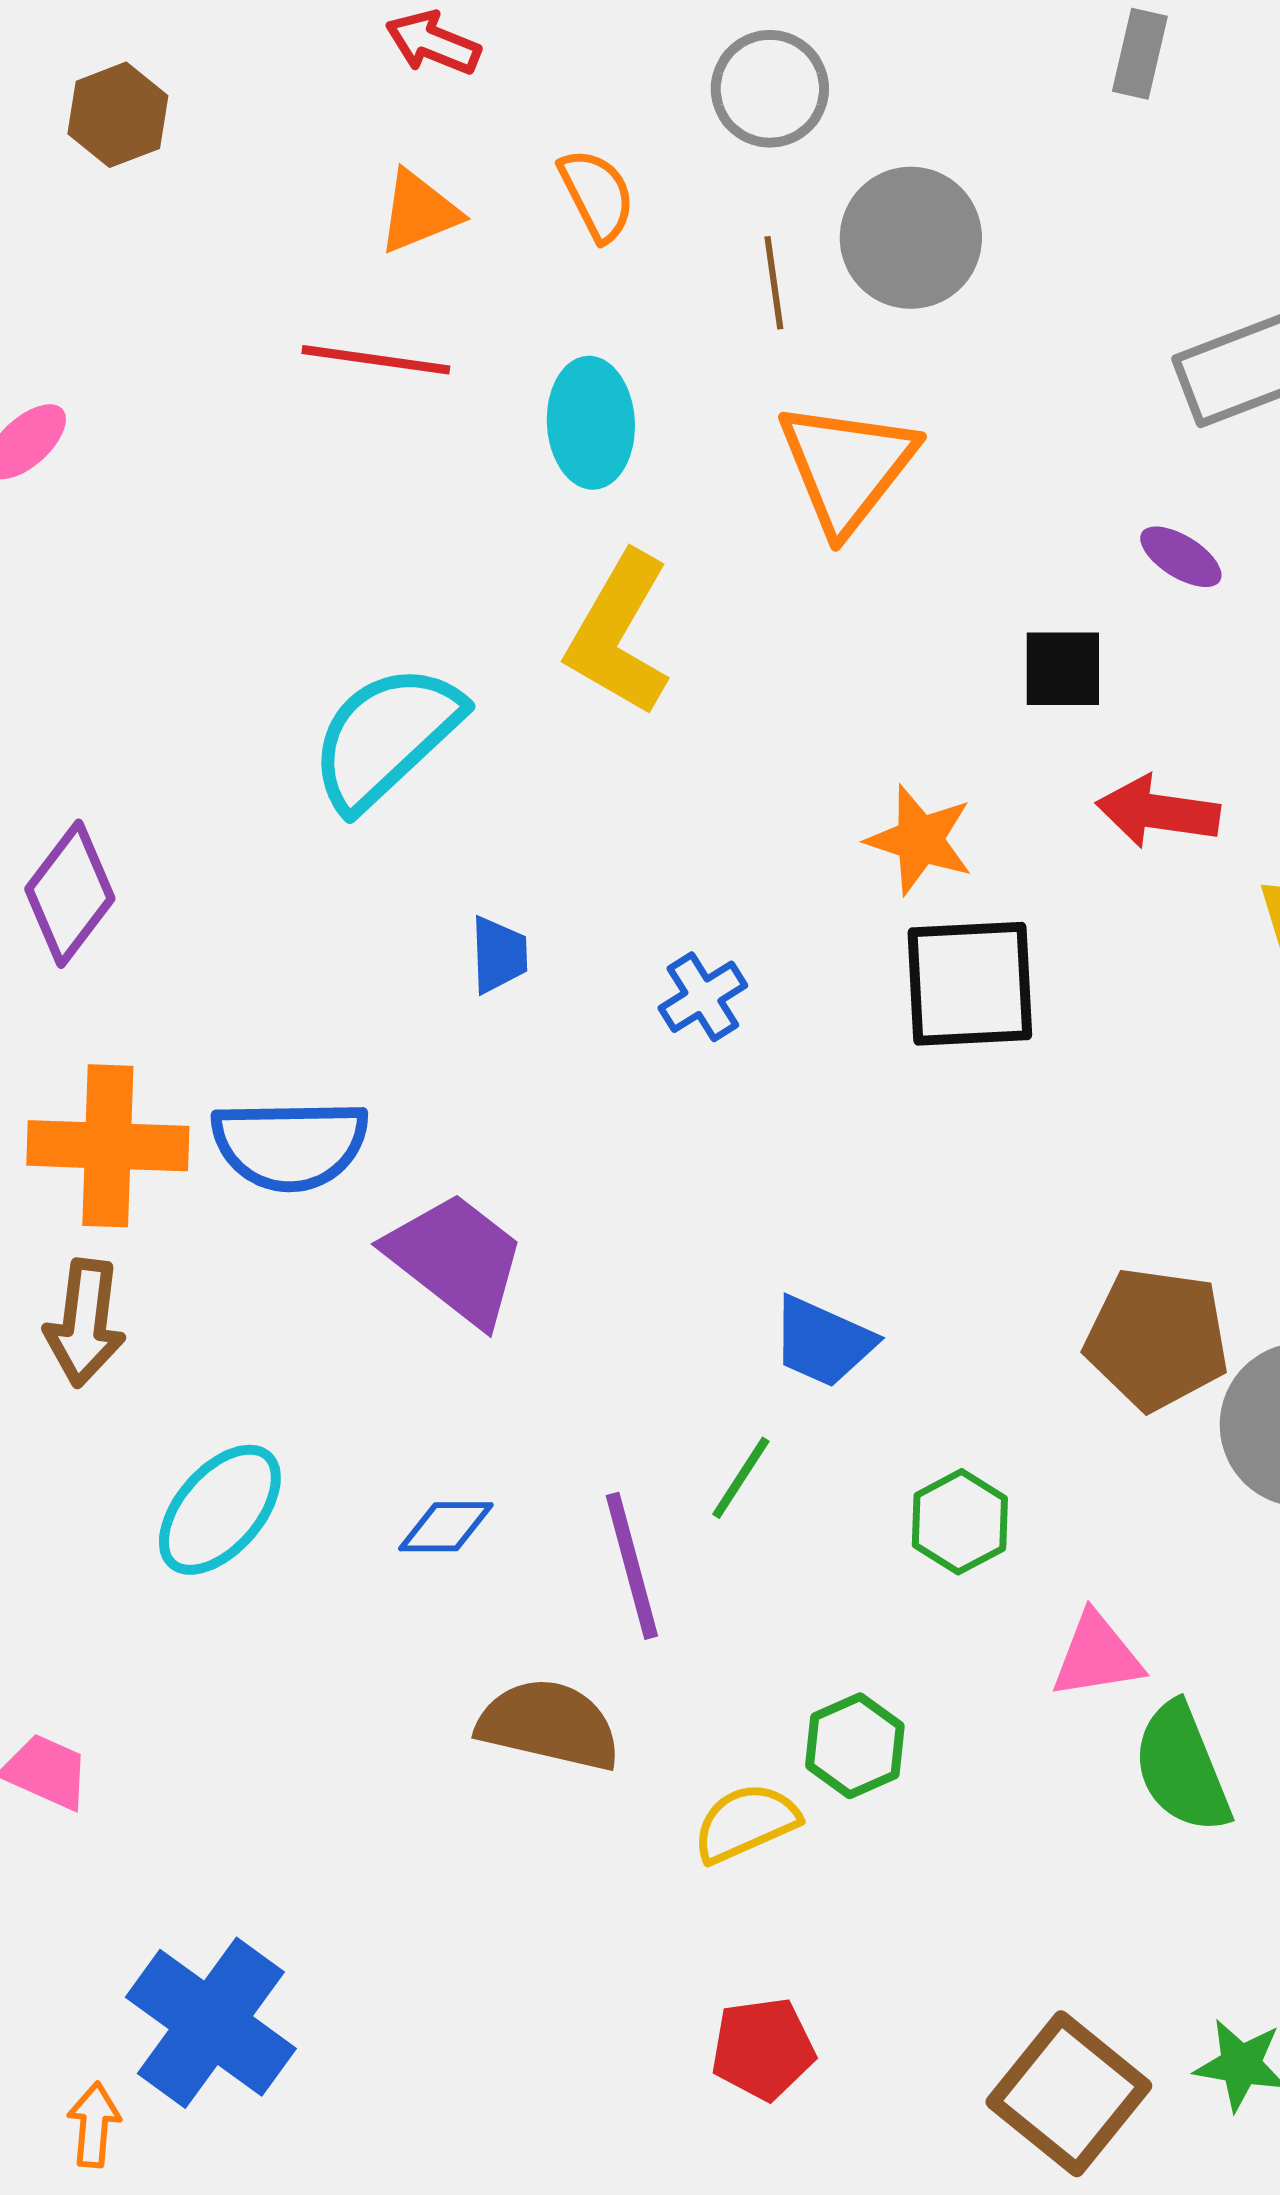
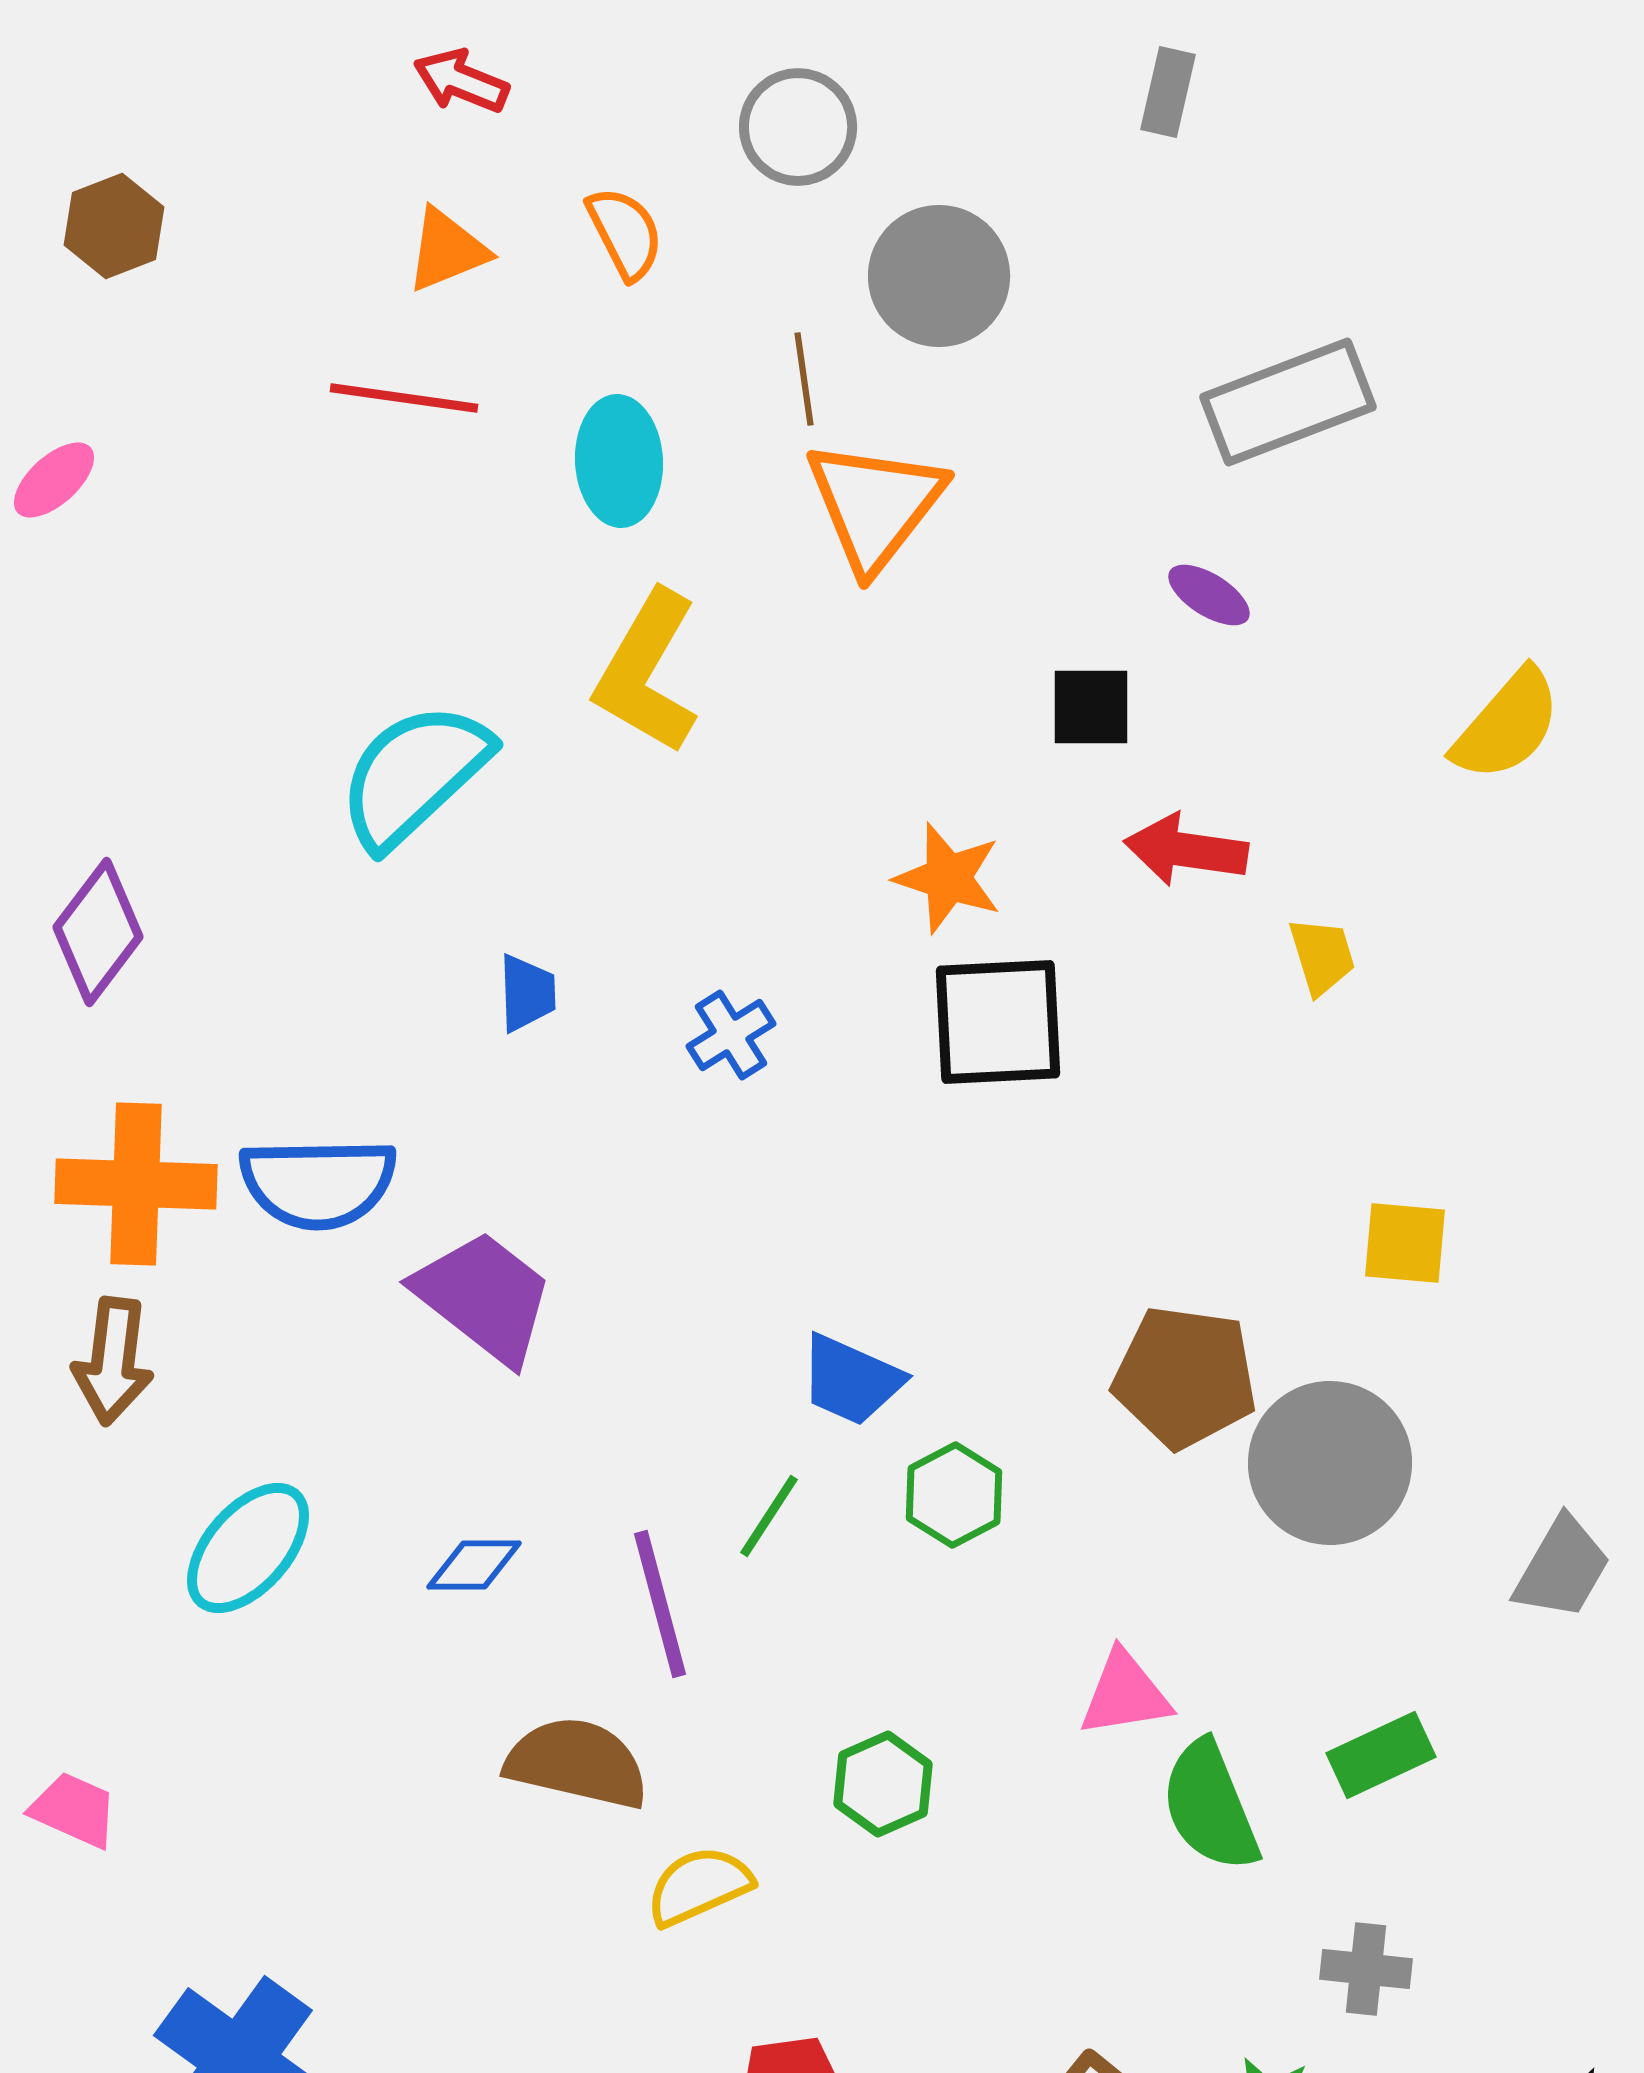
brown hexagon: (118, 115) -> (114, 226), moved
brown line: (774, 283) -> (804, 379), moved
green hexagon: (960, 1522) -> (954, 1495), moved
yellow semicircle: (746, 1823) -> (699, 1886), moved

